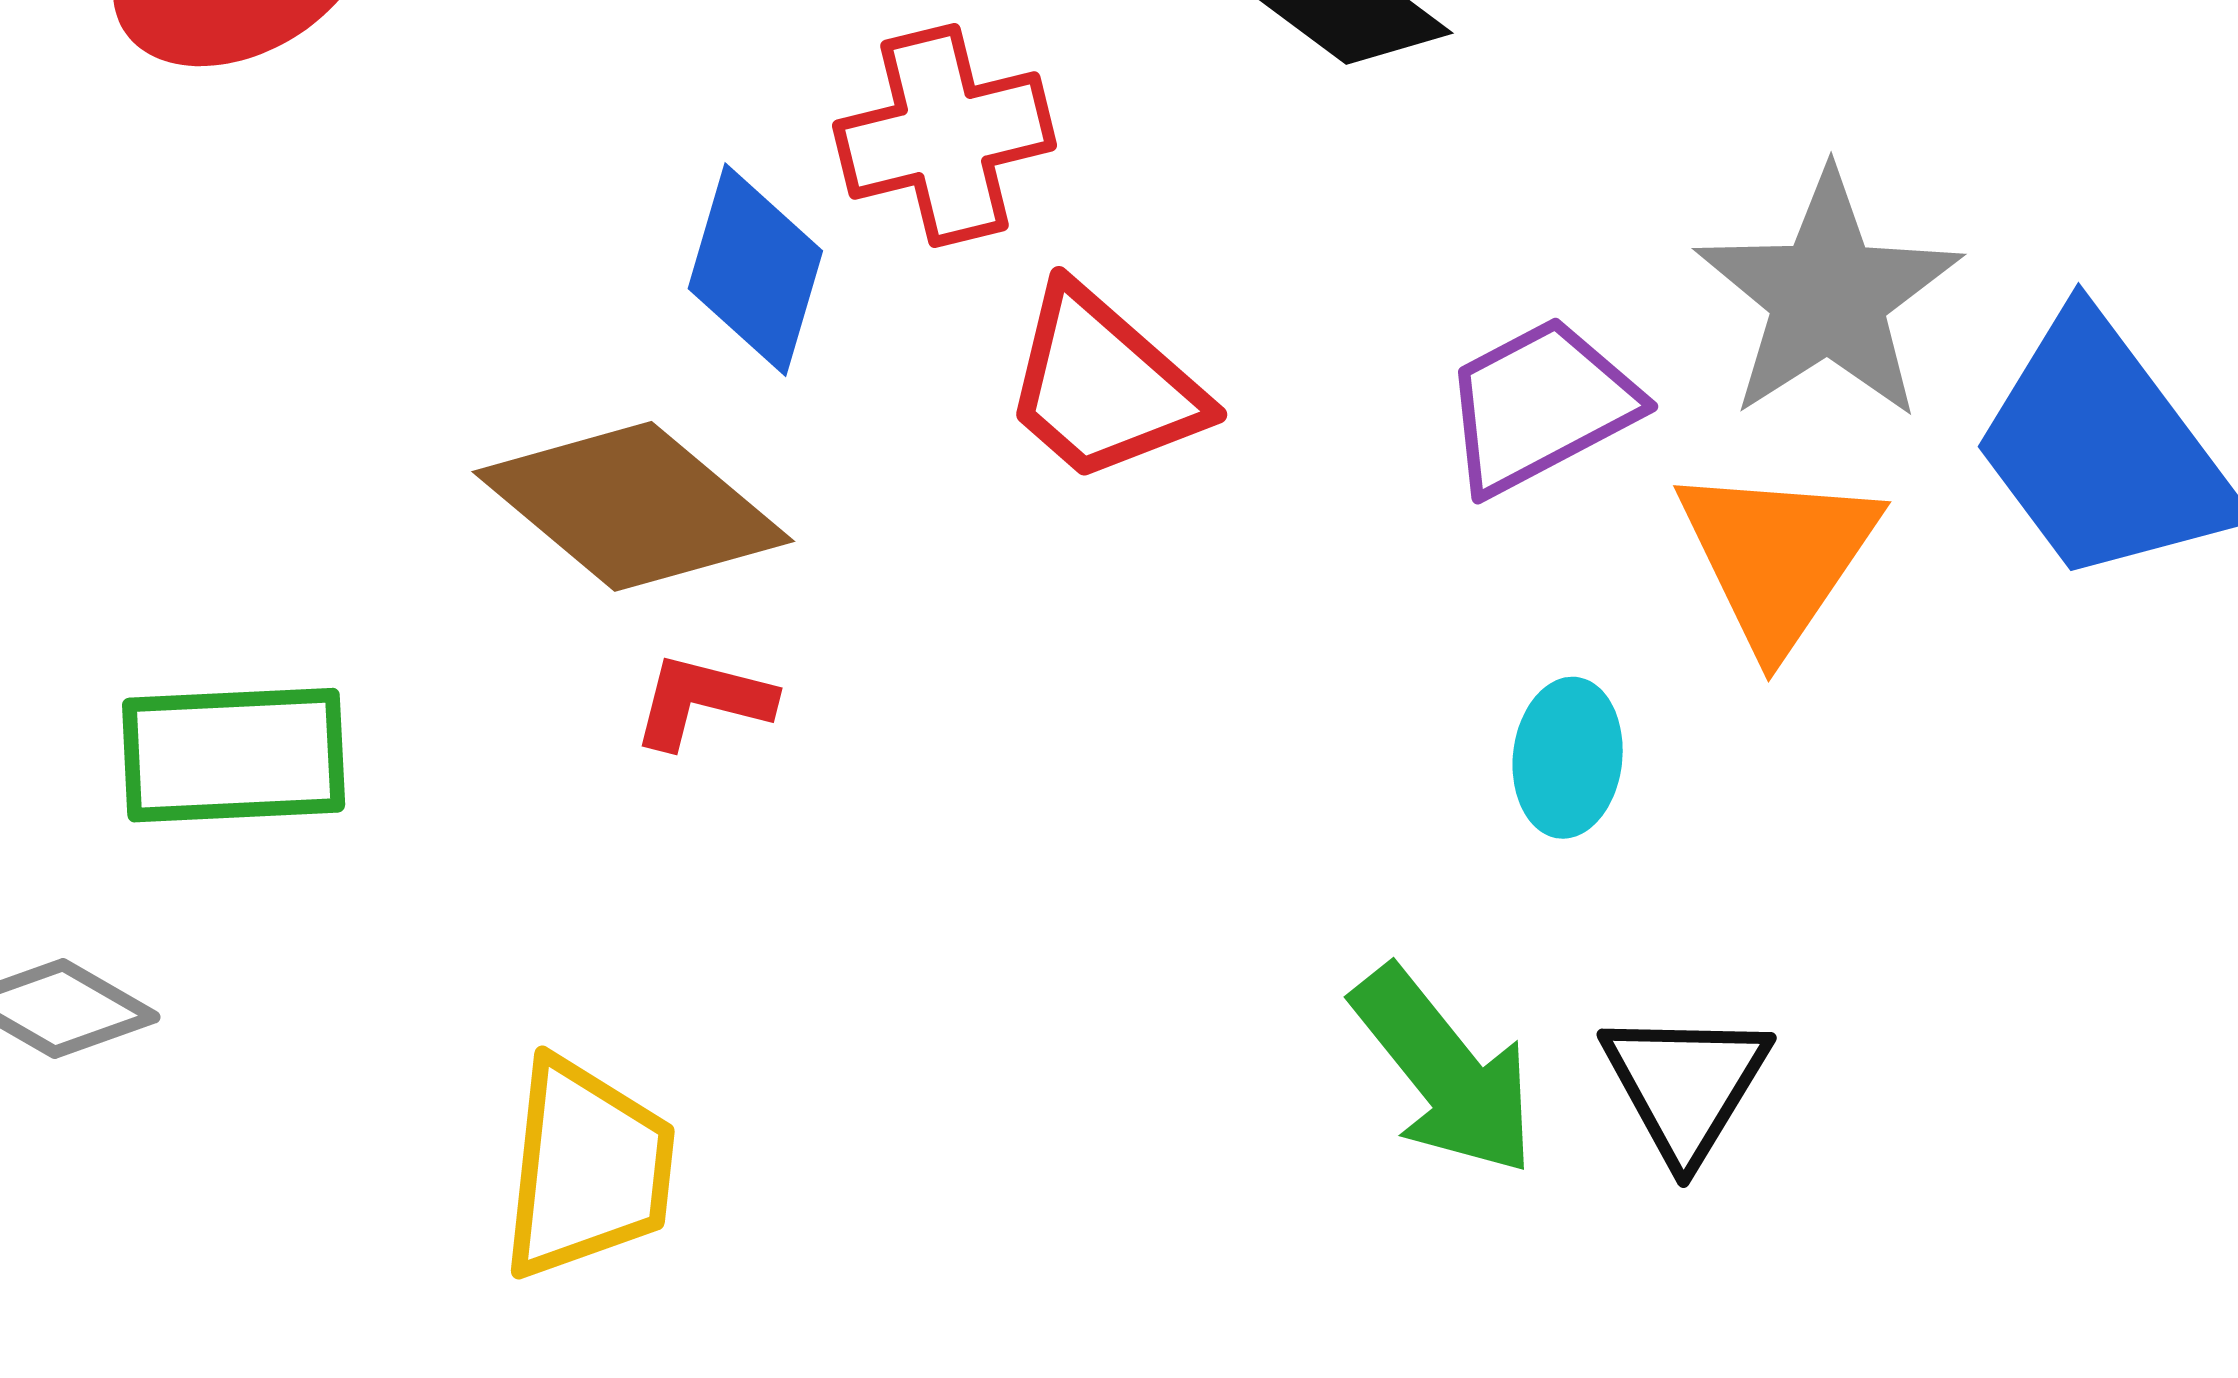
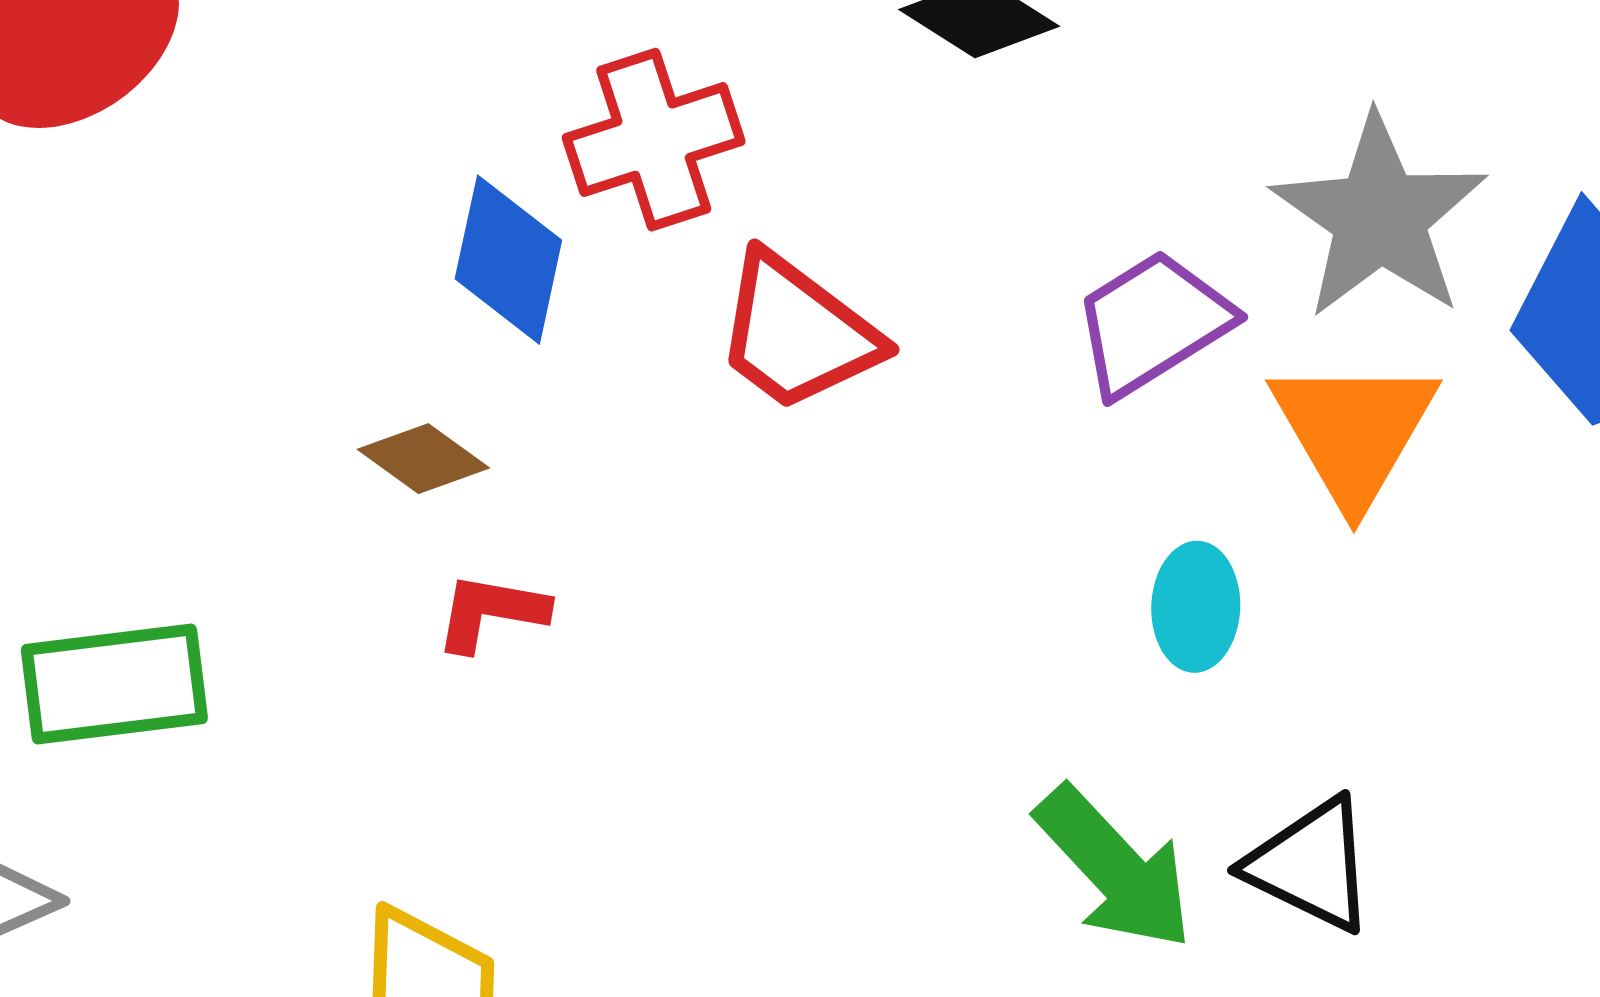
brown diamond: (633, 506) -> (423, 459), size x0.5
black triangle: (1686, 1085) -> (1311, 865), turned -31

